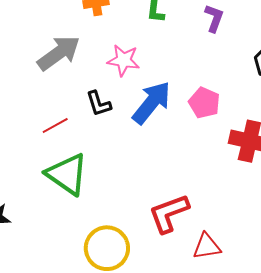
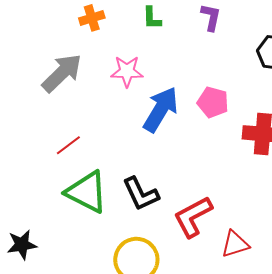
black L-shape: (99, 104) -> (141, 194), moved, size x1.4

